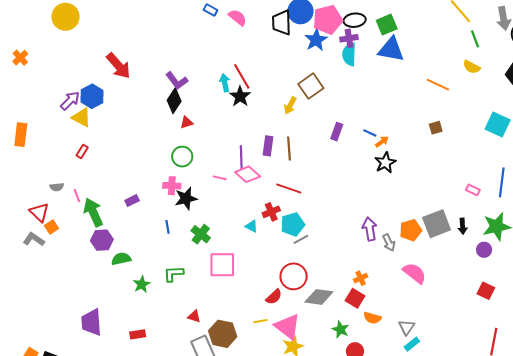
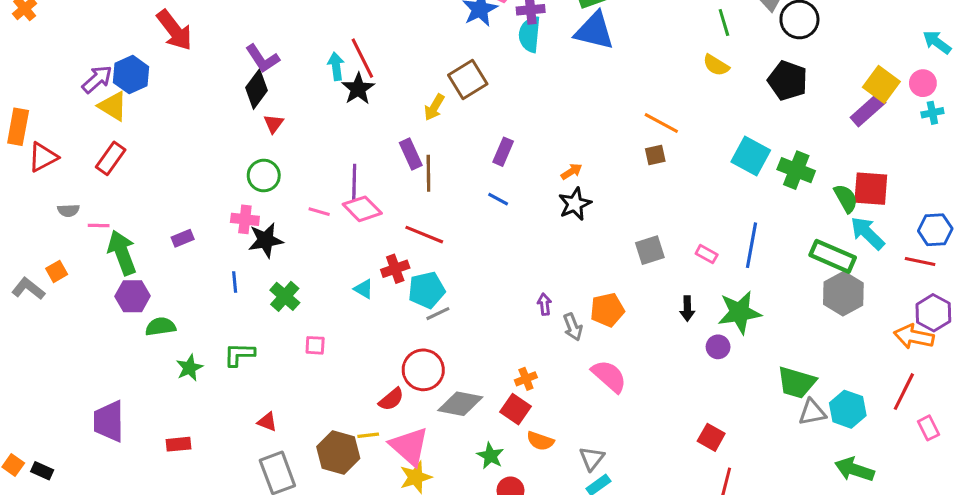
orange line: (438, 85) -> (661, 123), moved
red triangle: (187, 122) -> (274, 124), turned -40
blue line: (370, 133) -> (498, 199), moved
purple rectangle: (268, 146) -> (411, 154), moved, turned -36
red rectangle: (82, 151) -> (111, 158), size x1.5
pink line: (77, 196) -> (99, 226), turned -72
red triangle: (39, 212) -> (43, 157), moved, turned 45
gray square: (437, 224) -> (650, 250), moved, size x0.7
purple arrow: (370, 229) -> (544, 304), size x0.6
pink square: (222, 265) -> (315, 345), size x0.5
red square: (486, 291) -> (711, 437), moved
brown hexagon: (223, 334) -> (338, 452), moved

